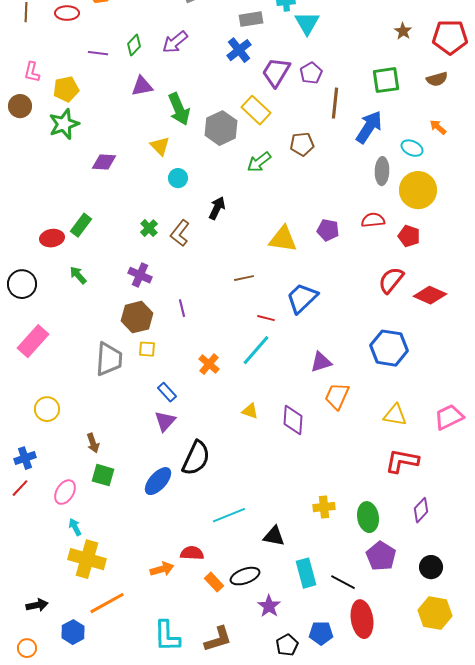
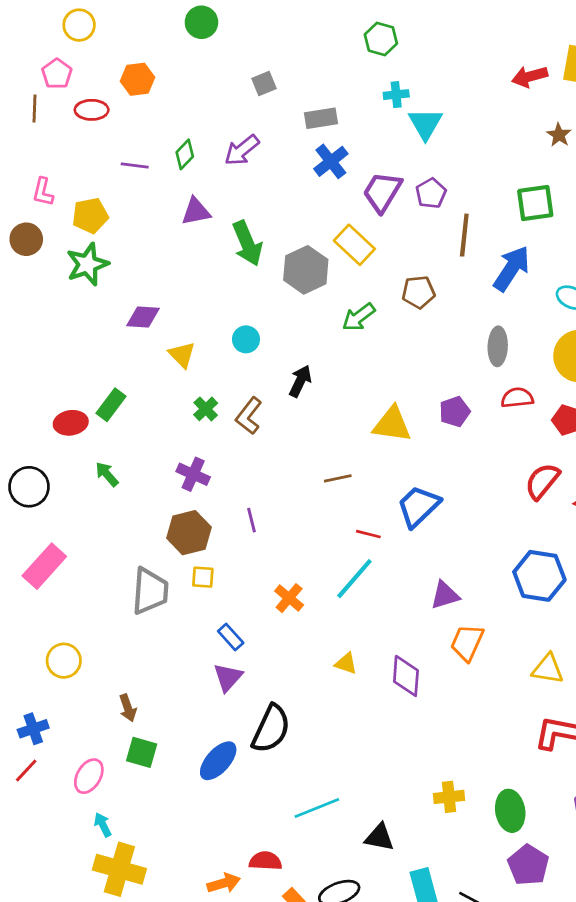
gray rectangle: (251, 19) -> (321, 118), moved
yellow triangle: (160, 146) -> (182, 355), moved
gray ellipse: (382, 171) -> (498, 346), moved
purple pentagon: (328, 230) -> (455, 412), turned -30

